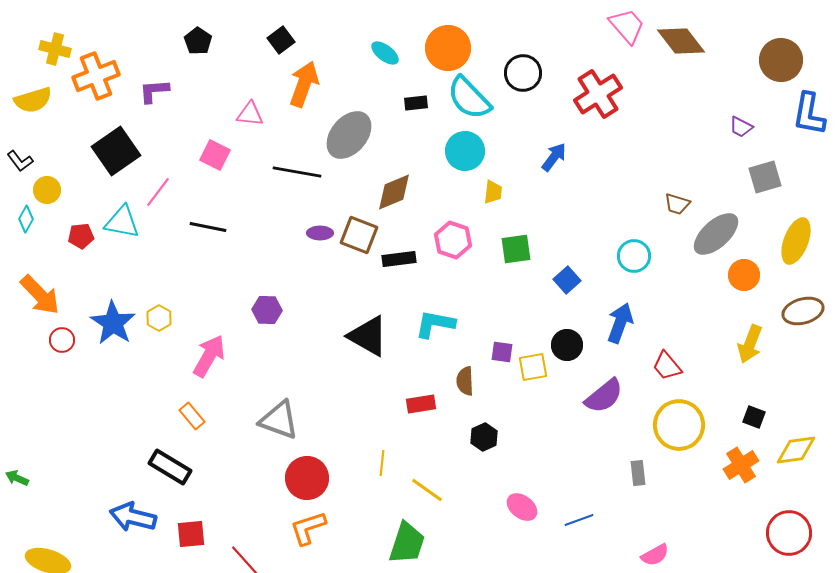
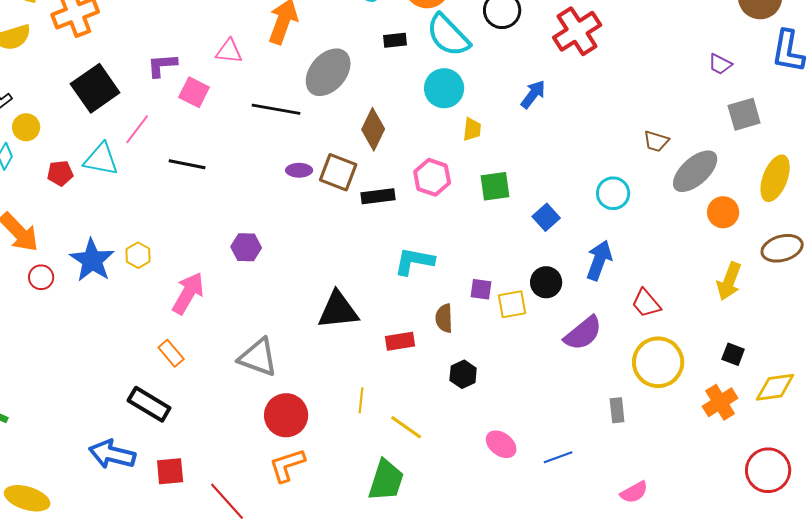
purple L-shape: (154, 91) -> (162, 65), moved
brown diamond: (394, 192) -> (373, 129), turned -42
black triangle: (368, 336) -> (338, 310), moved, turned -36

